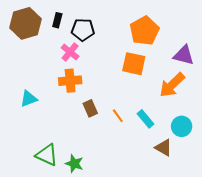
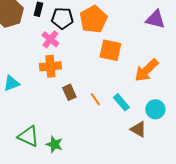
orange pentagon: (144, 31) -> (93, 19), moved
purple triangle: (184, 55) -> (155, 19), moved

